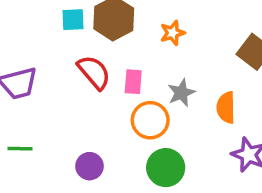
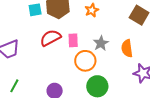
red semicircle: (94, 72) -> (50, 38), turned -70
green line: (20, 149) -> (14, 86), turned -56

